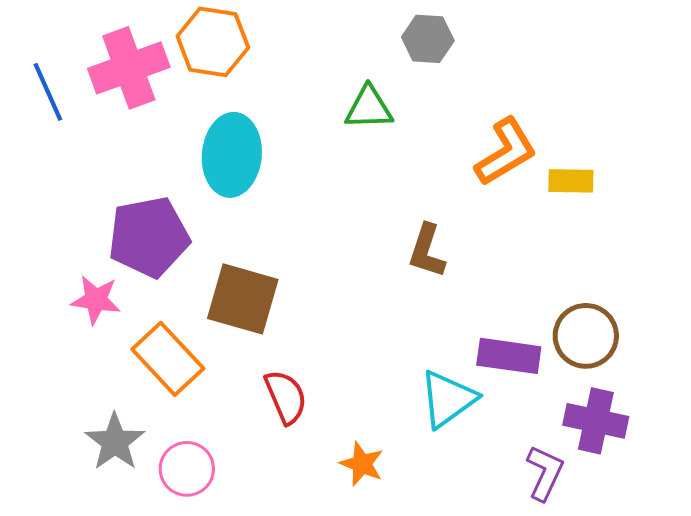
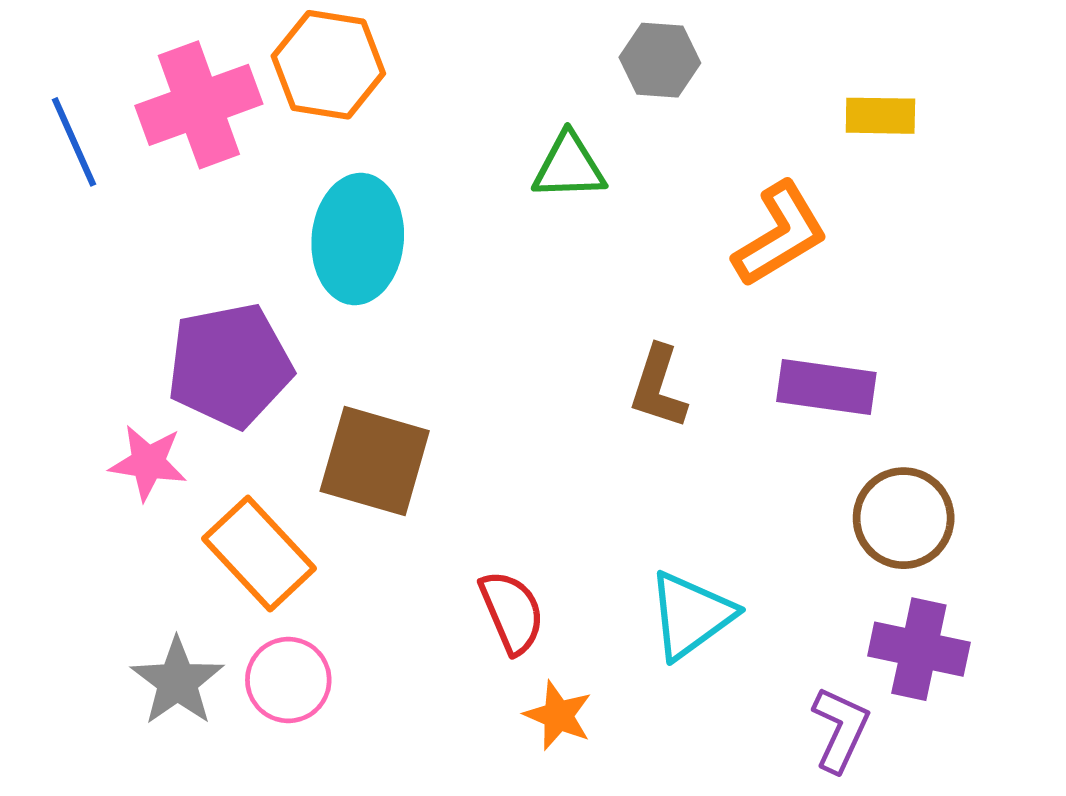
yellow rectangle: (571, 181) -> (880, 116), moved
purple rectangle: (509, 356) -> (826, 387), moved
red semicircle: (286, 397) -> (512, 612), moved
pink circle: (187, 469) -> (288, 680), moved

